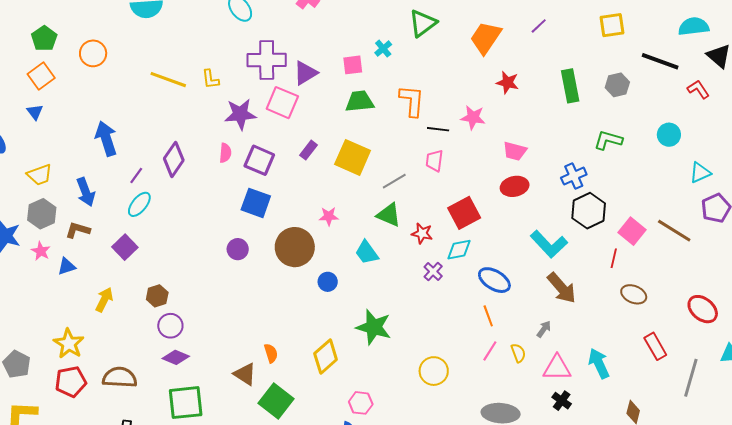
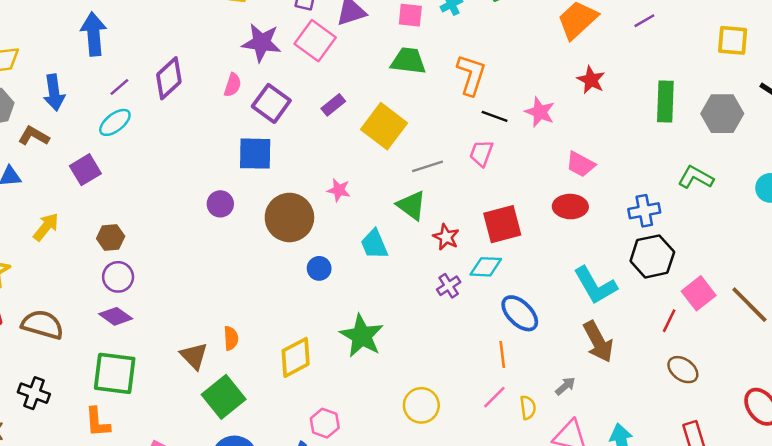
gray hexagon: (617, 85) -> (722, 114), size x1.4
blue square: (256, 203) -> (255, 154), turned -32

